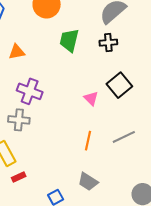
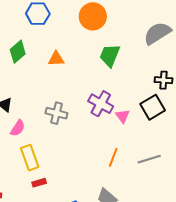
black cross: (108, 43) -> (164, 80), moved
purple cross: (30, 91) -> (101, 104), moved
gray cross: (19, 120) -> (56, 113), moved

